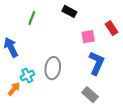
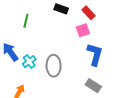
red rectangle: (112, 28) -> (89, 13), moved
cyan cross: (27, 75) -> (29, 62), moved

